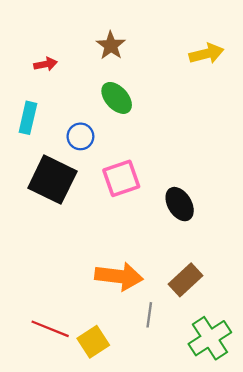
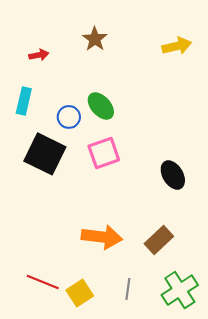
green ellipse: (117, 98) -> (101, 106), moved
black ellipse: (180, 204) -> (173, 175), moved
gray line: (149, 315) -> (128, 289), moved

